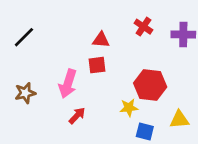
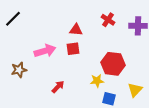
black line: (24, 37) -> (13, 19), moved
pink arrow: (68, 84) -> (45, 51), moved, turned -125
yellow triangle: (179, 120) -> (135, 90), turned -42

